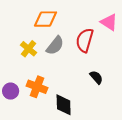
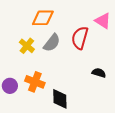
black semicircle: (96, 77) -> (99, 73), moved, turned -32

